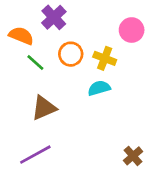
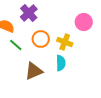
cyan semicircle: (99, 88) -> (61, 63), turned 105
brown triangle: (44, 108) -> (34, 71), moved

